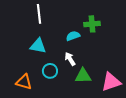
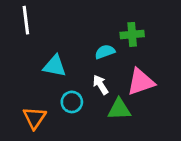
white line: (39, 14) -> (26, 20), moved
orange triangle: (24, 82) -> (34, 118), turned 48
pink triangle: (111, 82) -> (141, 82), moved

